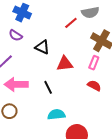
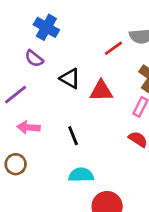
red triangle: (65, 64) -> (101, 91), moved
pink arrow: (16, 84) -> (29, 127), size x0.7

